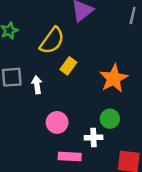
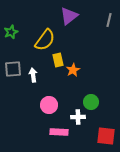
yellow rectangle: (68, 66) -> (58, 60), turned -48
orange star: (114, 78) -> (73, 70), moved, size x0.6

